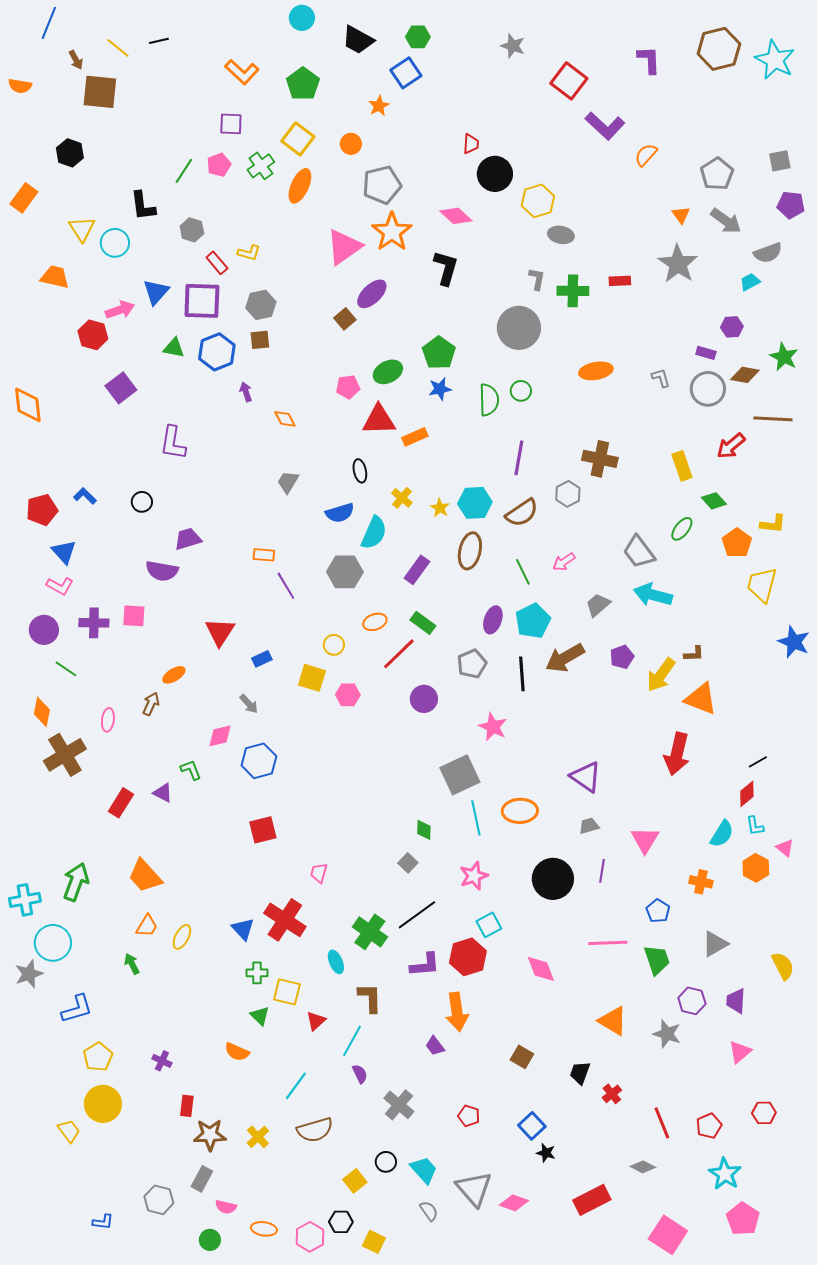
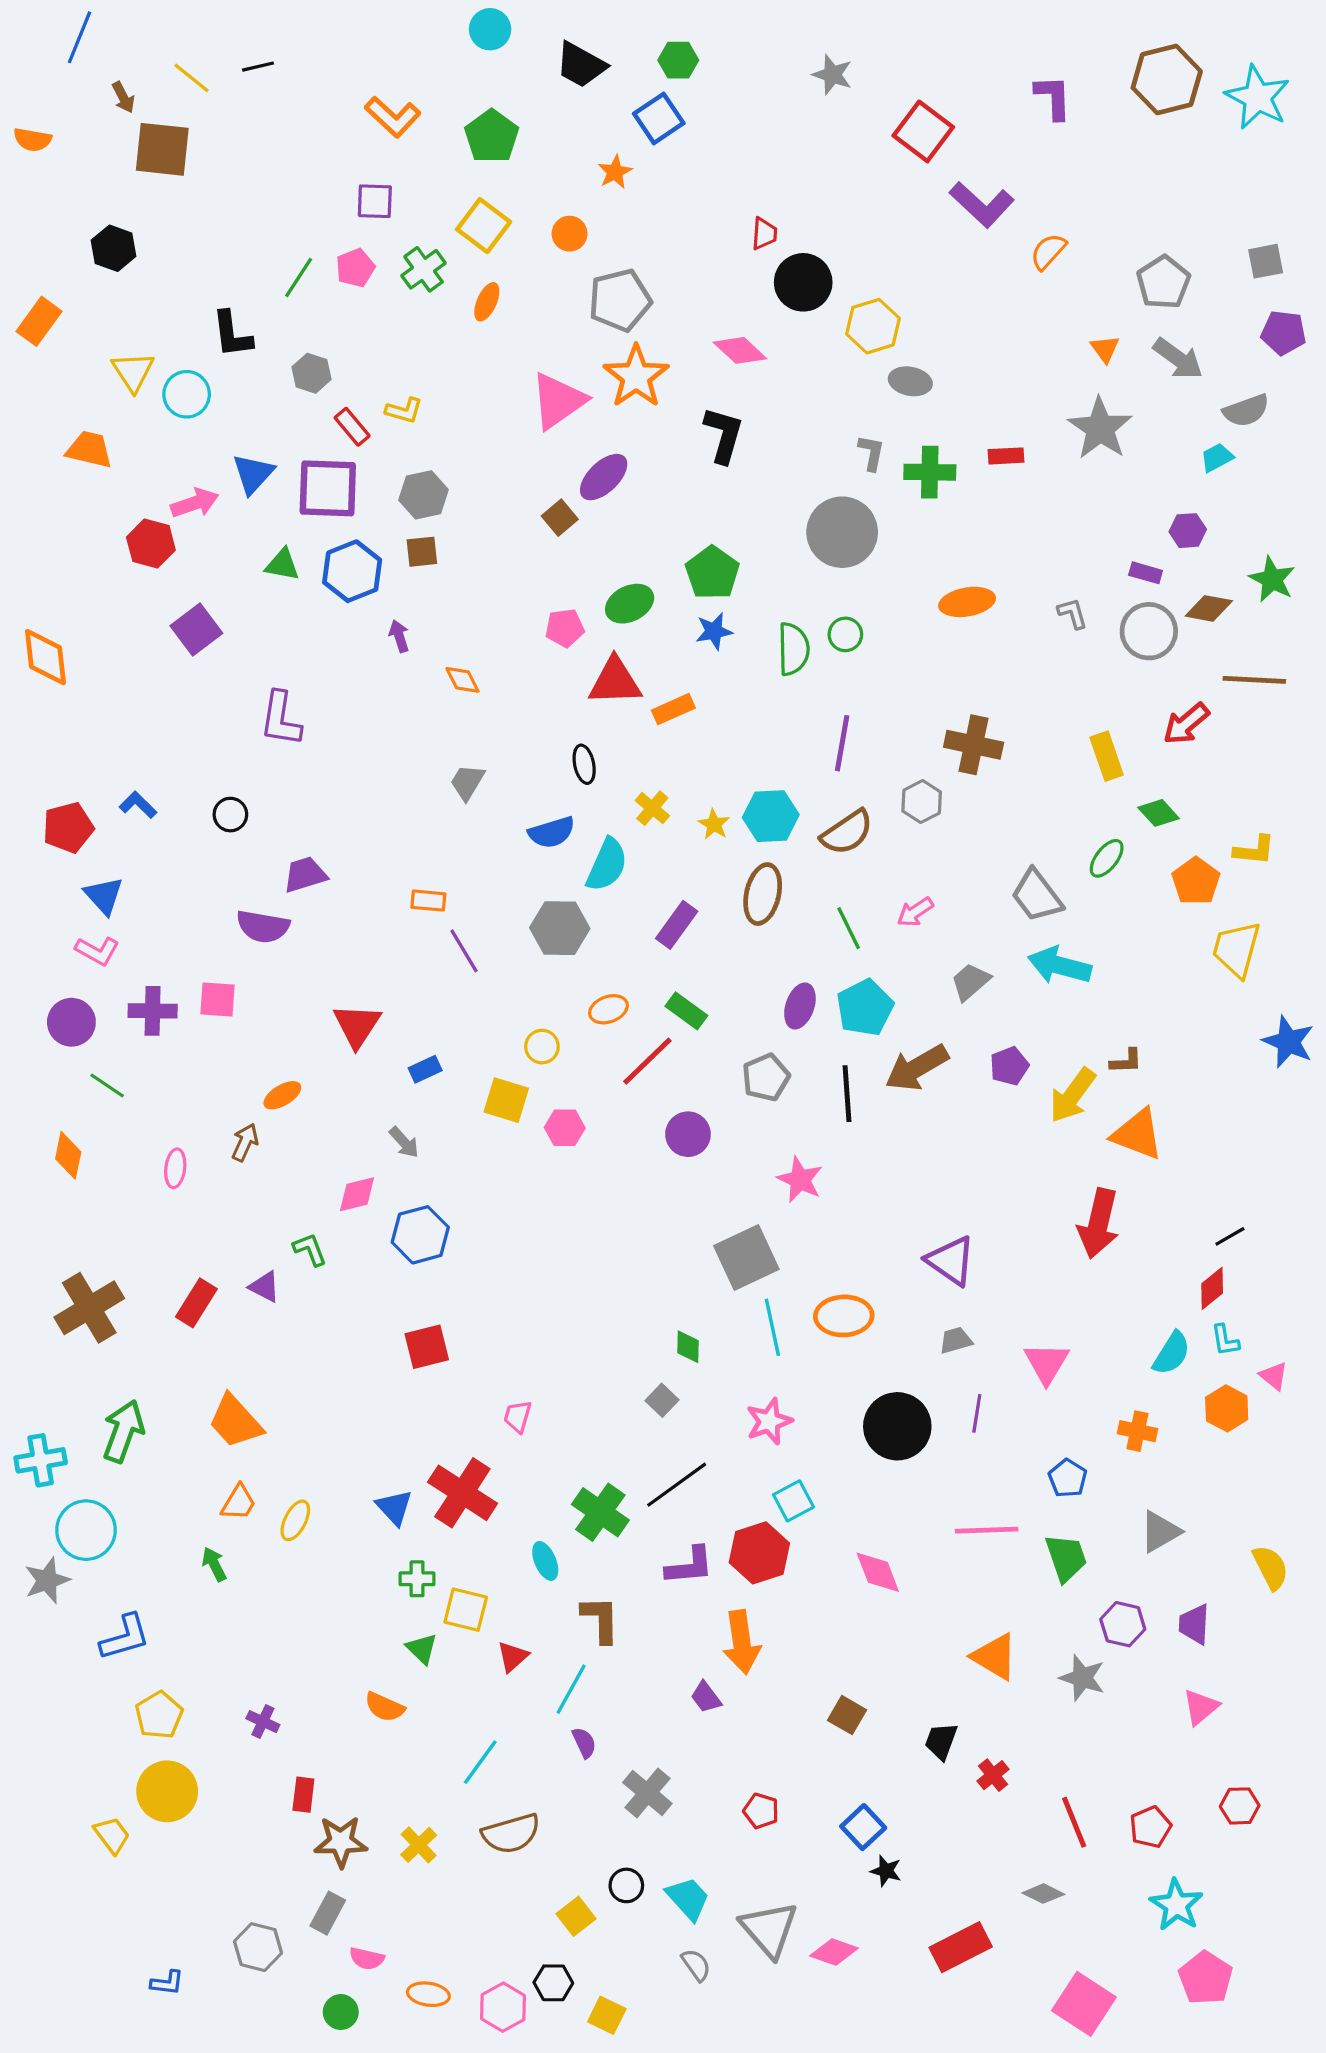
orange ellipse: (300, 186) -> (487, 302), size x0.7
brown cross: (65, 755) -> (89, 1308), moved

